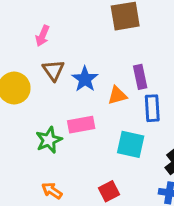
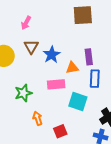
pink rectangle: (81, 125) -> (56, 84), moved
orange arrow: (52, 191) -> (38, 118), moved, turned 32

